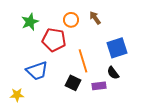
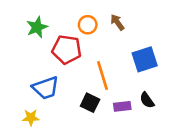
black semicircle: (113, 73) -> (147, 100), moved
yellow star: (17, 95) -> (31, 117), moved

